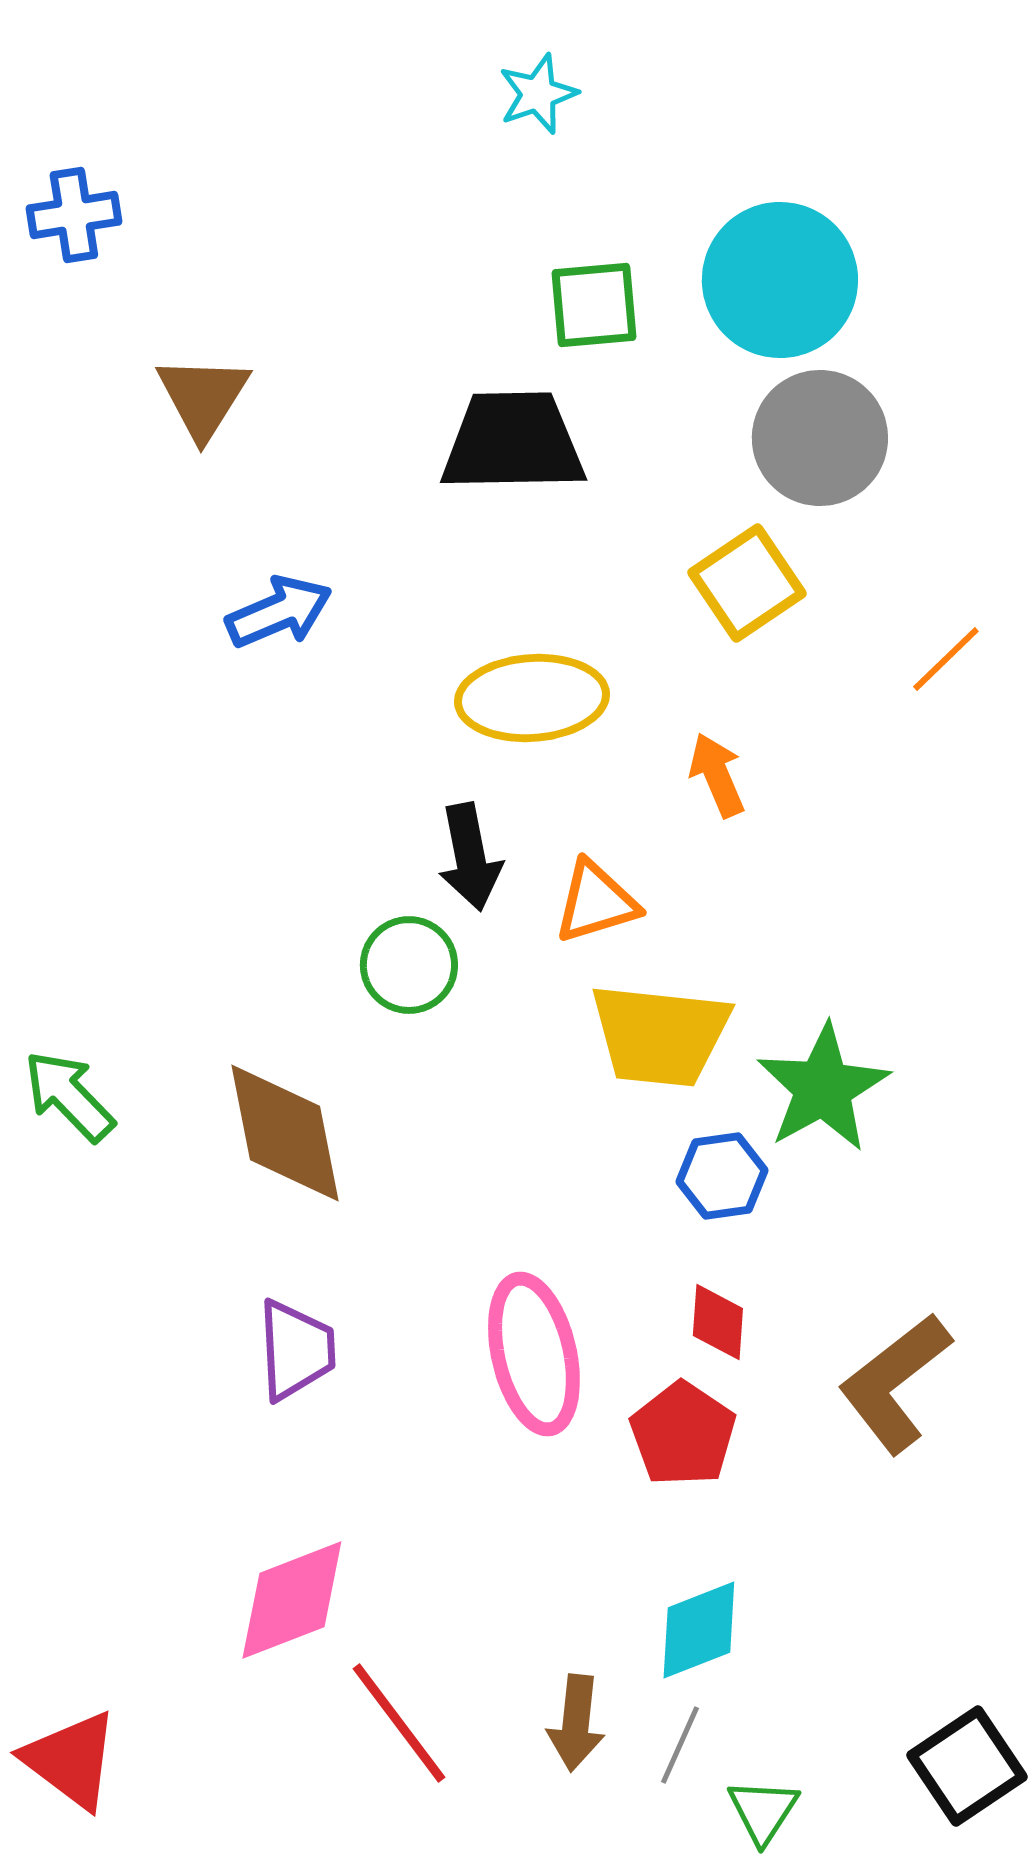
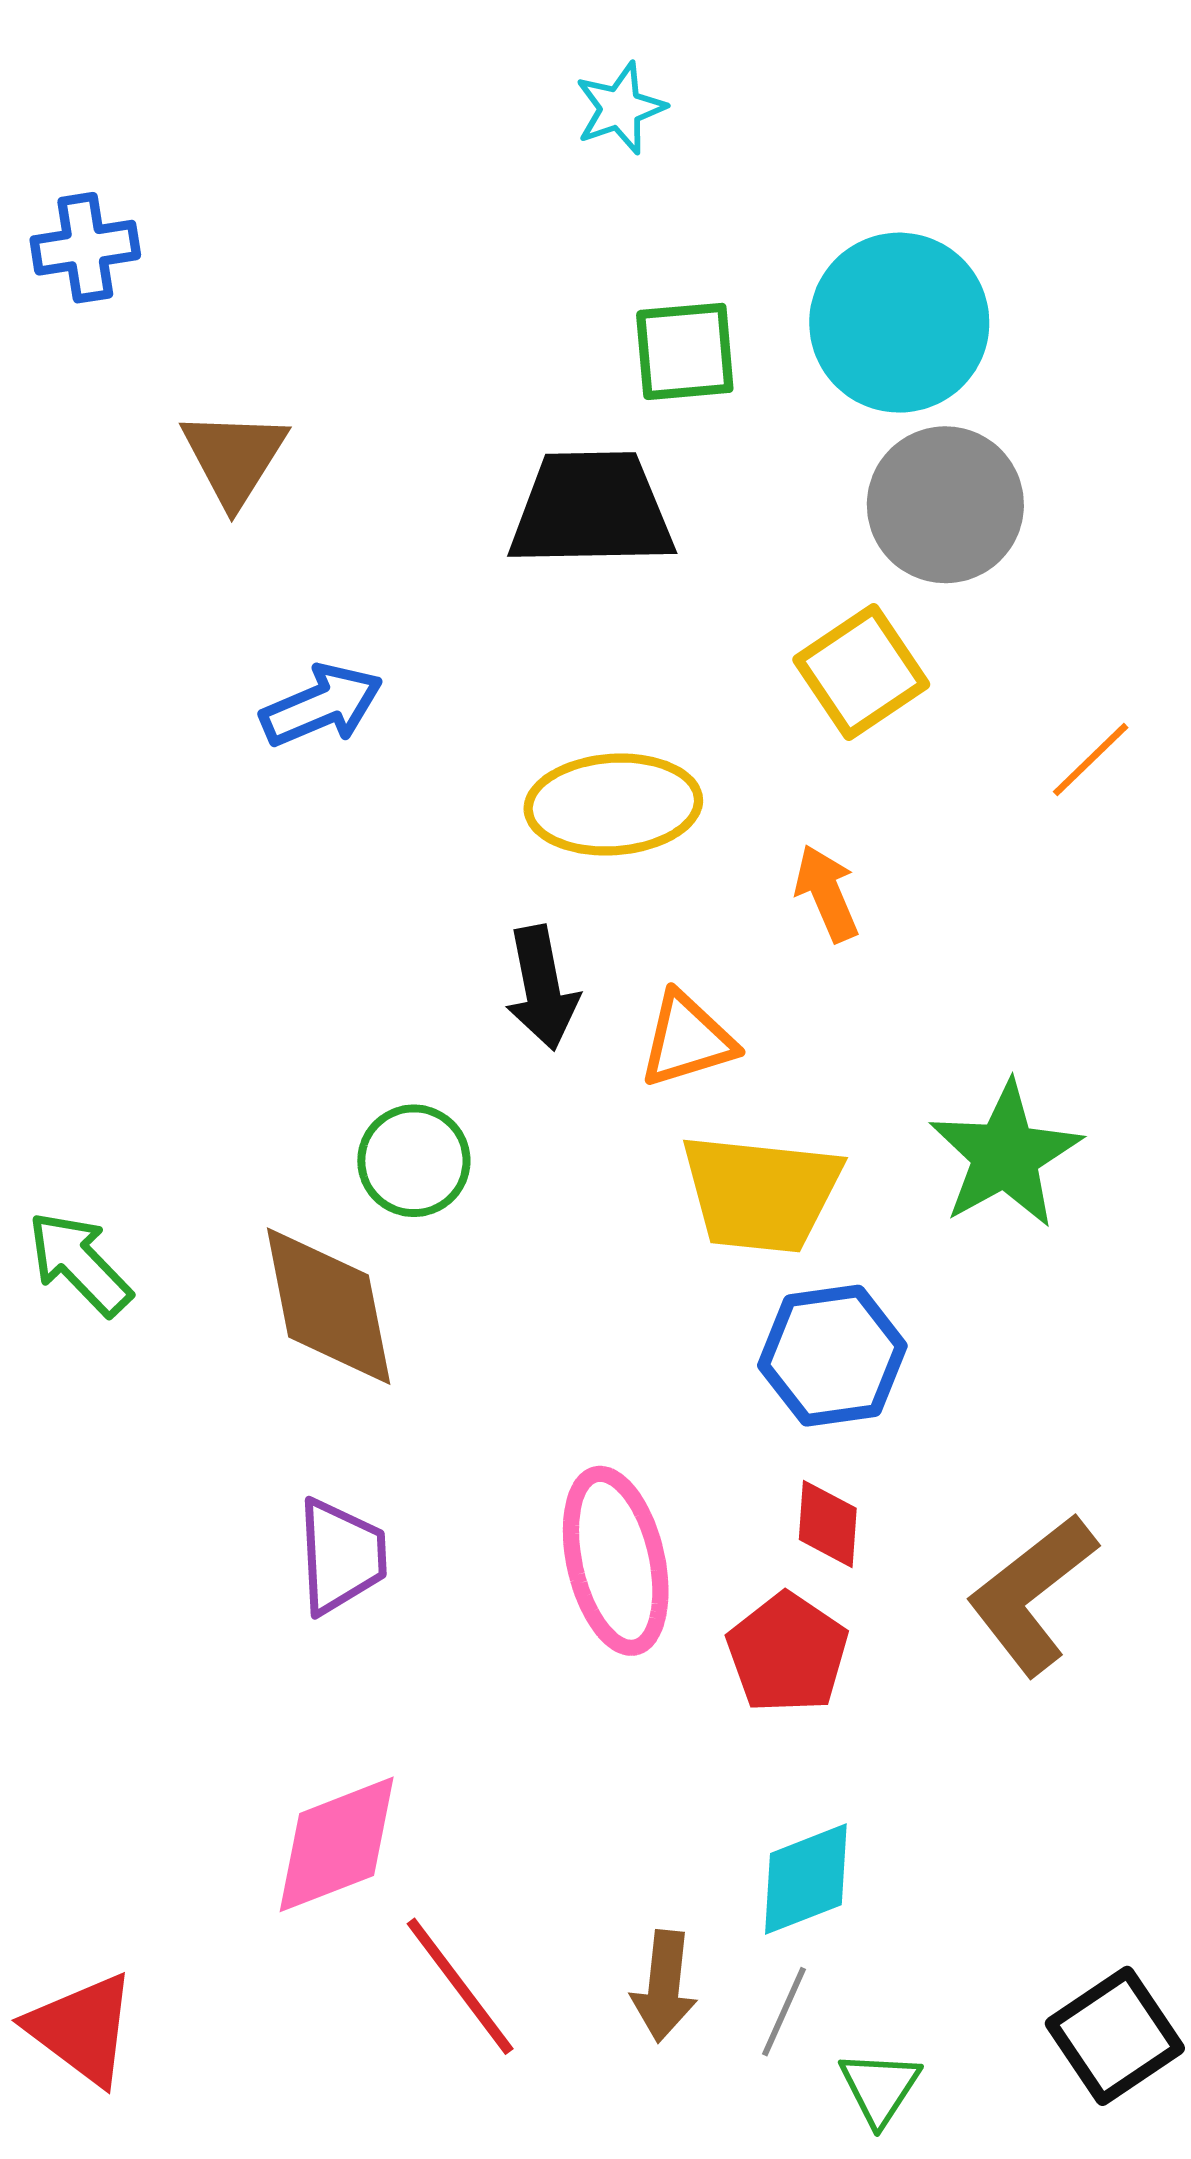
green circle: (409, 965) -> (414, 1161), moved
green star: (823, 1088) -> (1005, 1155), moved
blue hexagon: (722, 1176) -> (832, 1356), size x1.4

